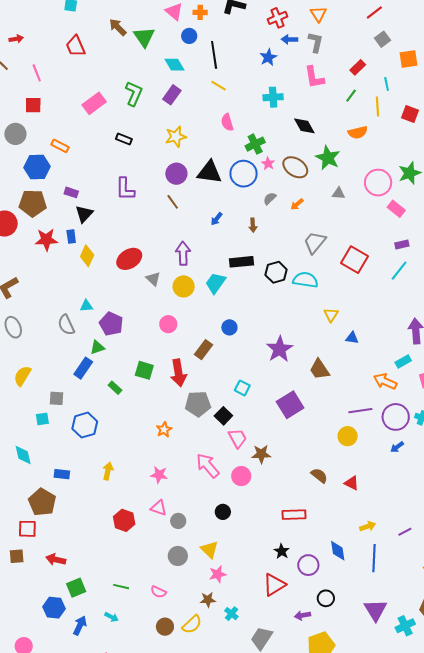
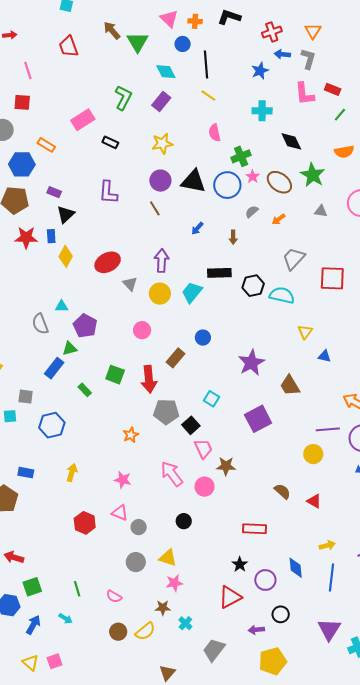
red rectangle: (358, 67) -> (333, 89), moved, turned 63
pink rectangle: (94, 103) -> (83, 120), moved
red square: (355, 260) -> (332, 278), turned -32
yellow triangle: (210, 550) -> (168, 558), turned -30
green line: (121, 587) -> (77, 589), turned 56

